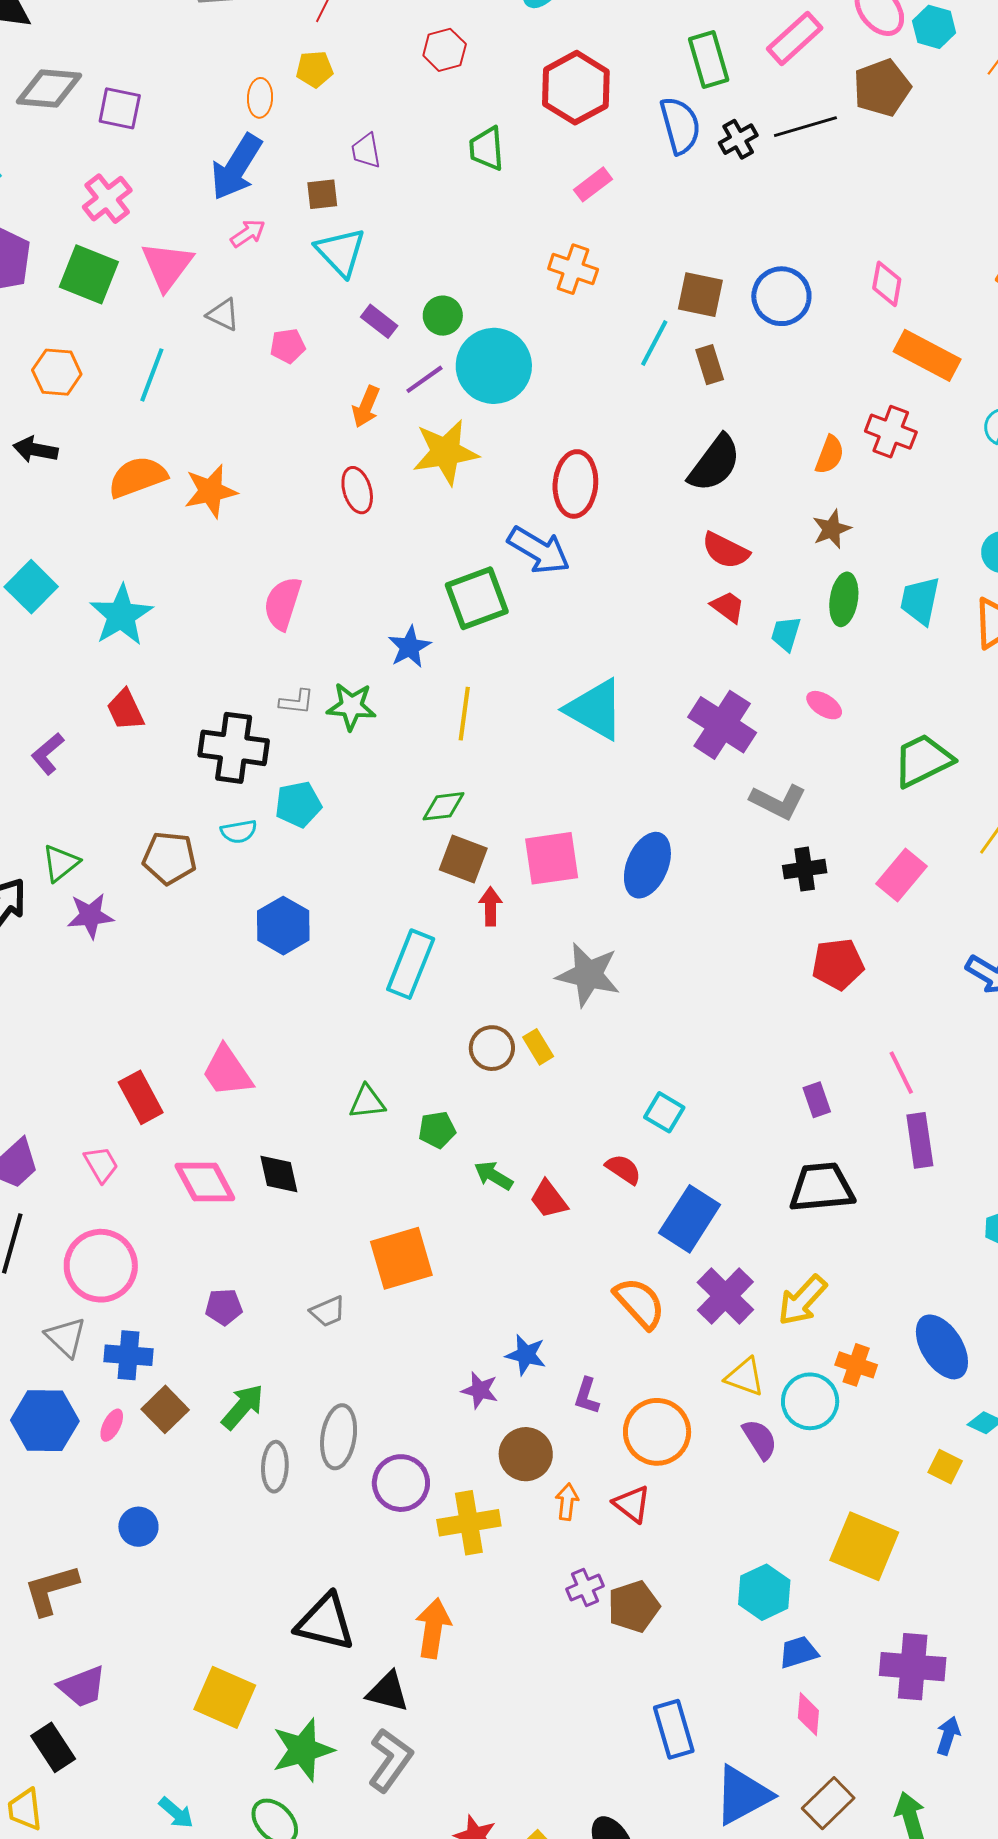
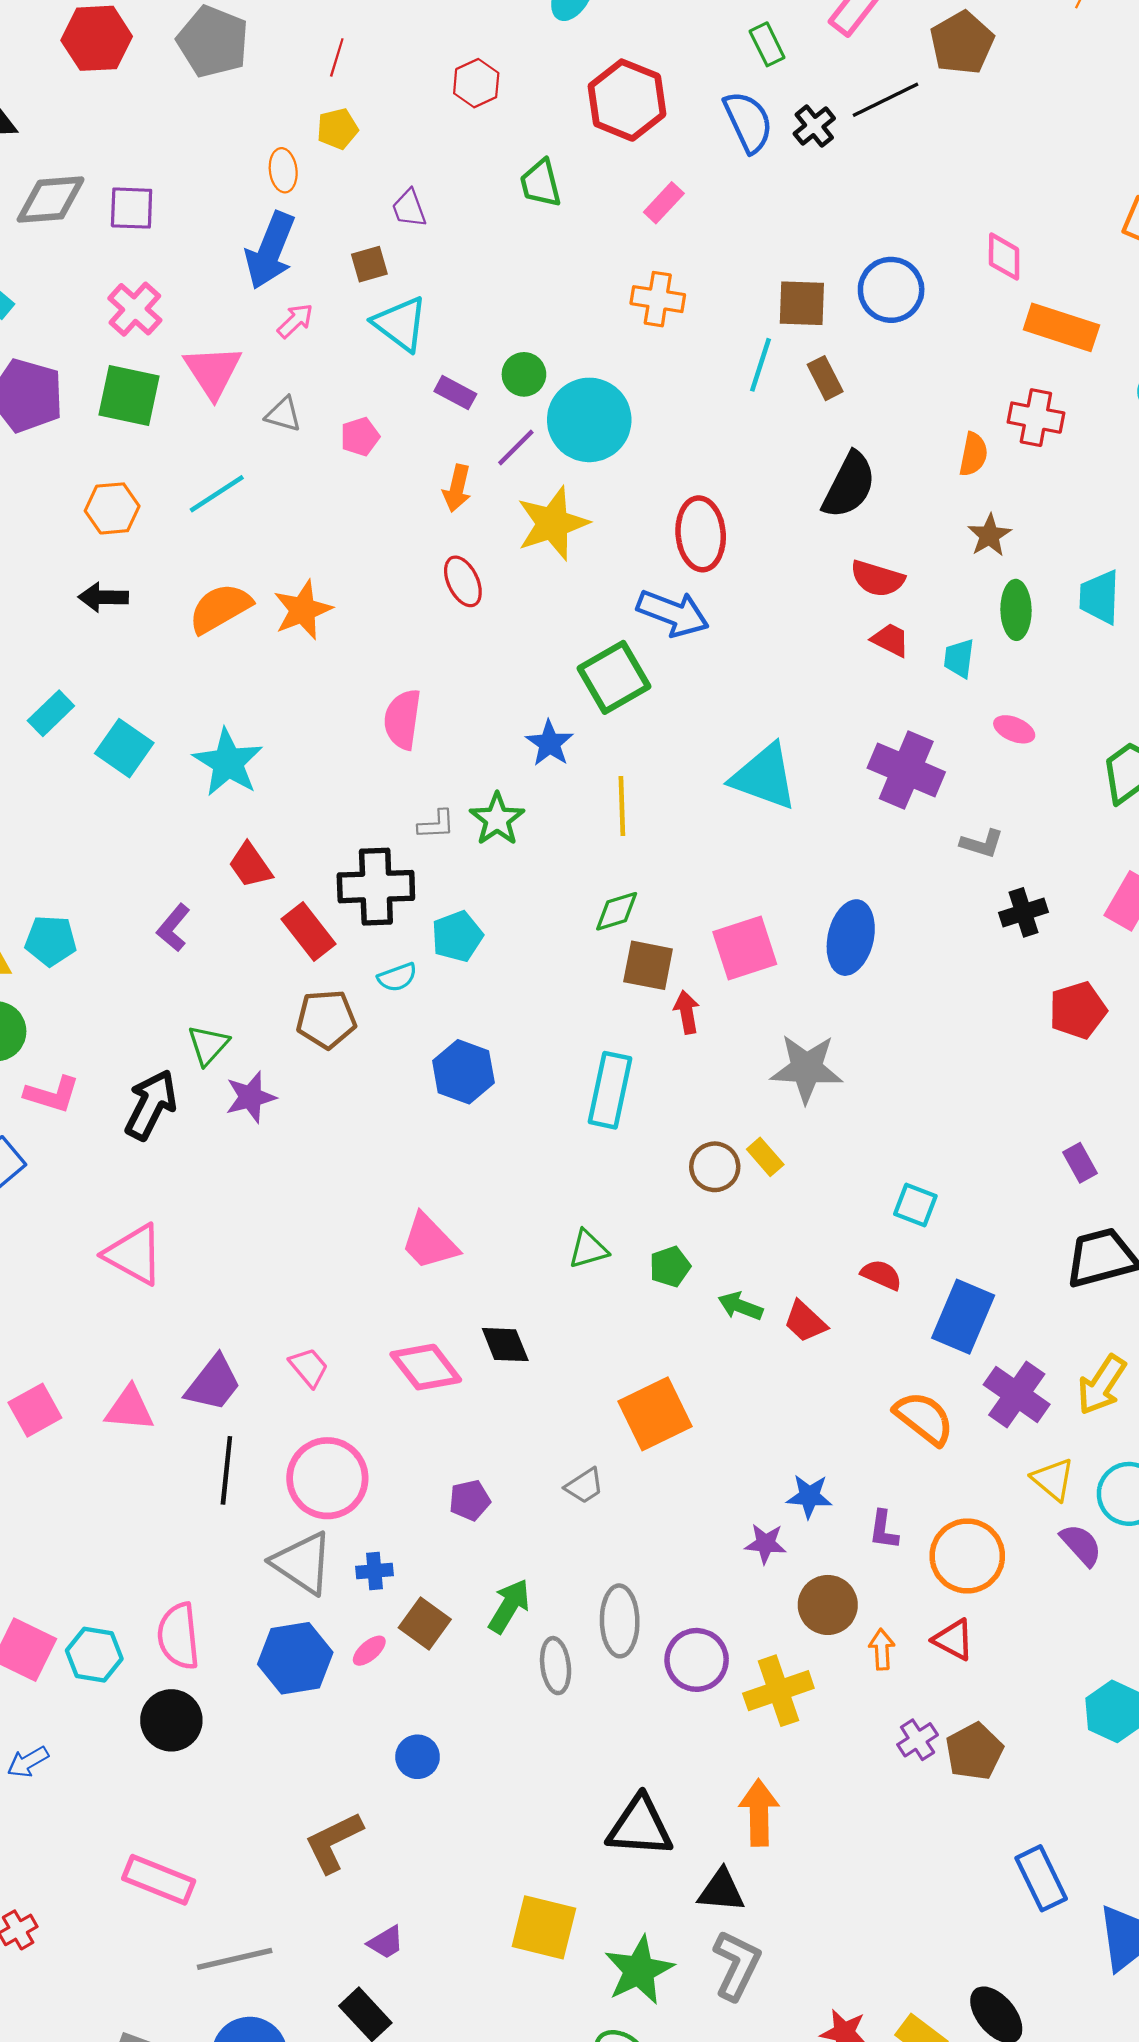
green rectangle: (709, 59) -> (767, 44), size x0.7
cyan line: (152, 375) -> (217, 494), turned 46
green star: (351, 706) -> (497, 819), turned -30
gray L-shape: (778, 802) -> (982, 844), size x0.7
red rectangle: (141, 1097) -> (309, 932), moved
gray triangle: (66, 1337) -> (302, 1563), size x1.4
blue cross: (129, 1355) -> (375, 1571), size x0.7
yellow triangle: (745, 1377) -> (1053, 1479), turned 30
pink ellipse: (112, 1425) -> (369, 1651), turned 32
purple trapezoid: (82, 1687) -> (386, 1942), size x0.7

